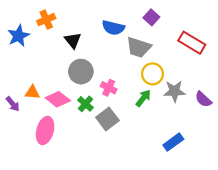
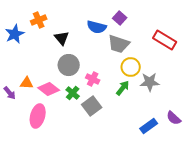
purple square: (151, 17) -> (120, 18), moved
purple semicircle: (203, 99) -> (174, 118), moved

